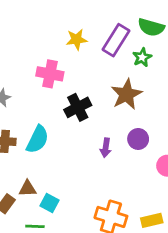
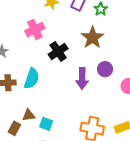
pink cross: (50, 74) -> (35, 30), turned -30
purple arrow: (106, 148) -> (82, 78), size x1.5

